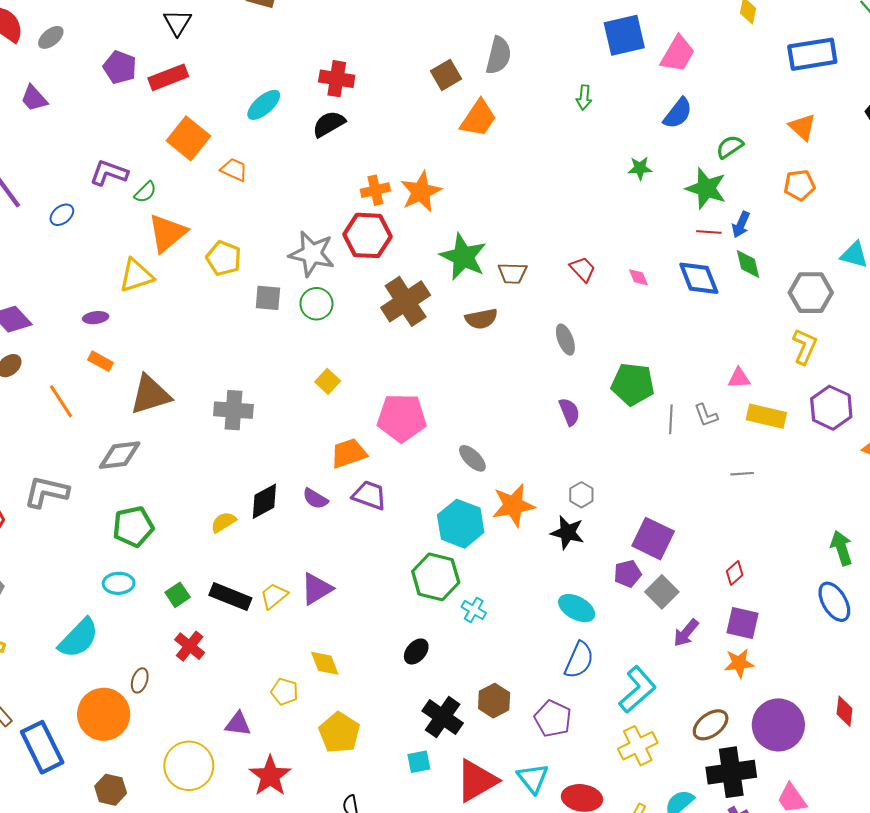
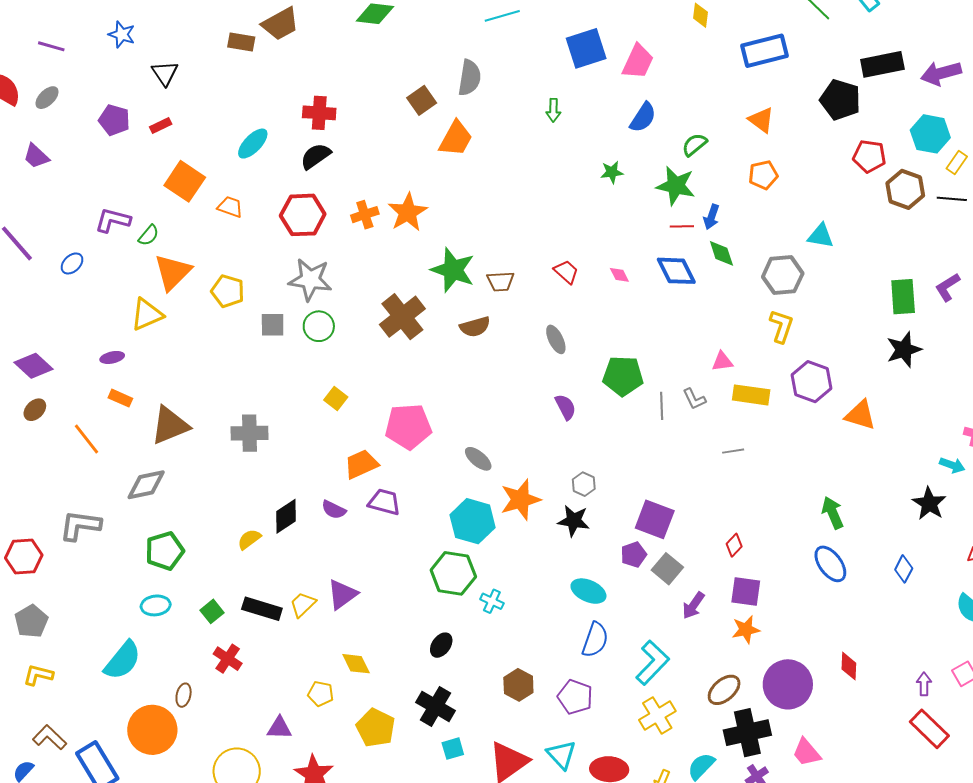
red rectangle: (168, 77) -> (161, 125), size x0.6
red hexagon: (367, 235) -> (303, 215), moved
black cross: (443, 717) -> (435, 706), moved

